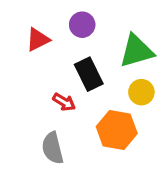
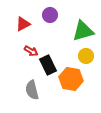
black rectangle: (89, 74) -> (48, 65), moved
red arrow: (64, 102) -> (31, 51), moved

